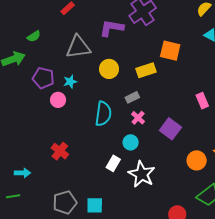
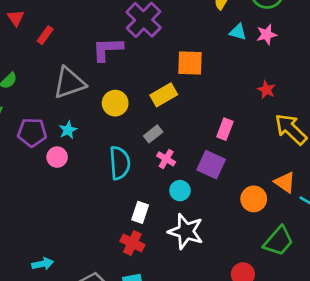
pink rectangle: (202, 101) -> (225, 129), moved, turned 56
cyan circle: (131, 142) -> (180, 191), moved
red cross: (60, 151) -> (132, 243), moved
white rectangle: (113, 163) -> (140, 212), moved
cyan arrow: (22, 173) -> (43, 264), moved

